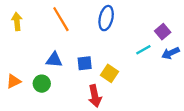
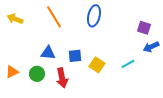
yellow arrow: (17, 21) -> (15, 19), turned -63
purple square: (163, 32) -> (144, 28), turned -32
cyan line: (143, 50) -> (128, 64), moved
red arrow: (95, 96) -> (62, 78), moved

